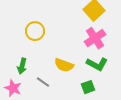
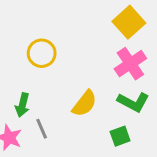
yellow semicircle: (64, 65) -> (85, 104), turned -72
gray line: (43, 82) -> (42, 129), moved, turned 32

